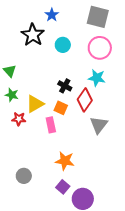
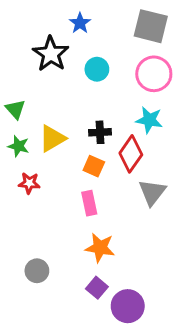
black cross: (65, 86) -> (100, 132), turned -32
yellow triangle: (35, 104) -> (52, 138), moved
pink rectangle: (51, 125) -> (89, 203), moved

